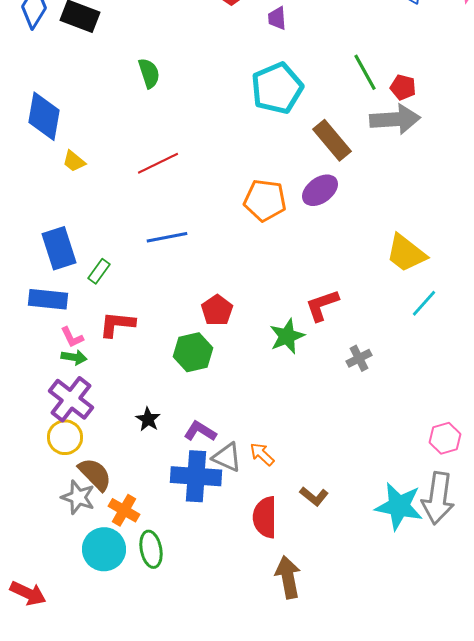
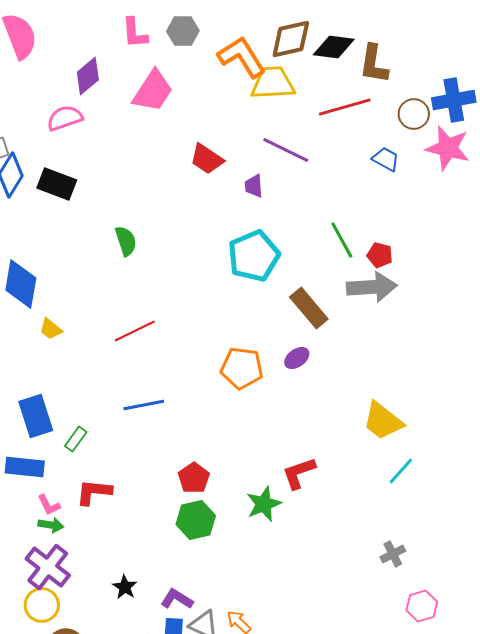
purple ellipse: (320, 190) -> (297, 358), size x0.7
green hexagon: (193, 352) -> (196, 520), moved
gray cross: (359, 358) -> (393, 554), moved

